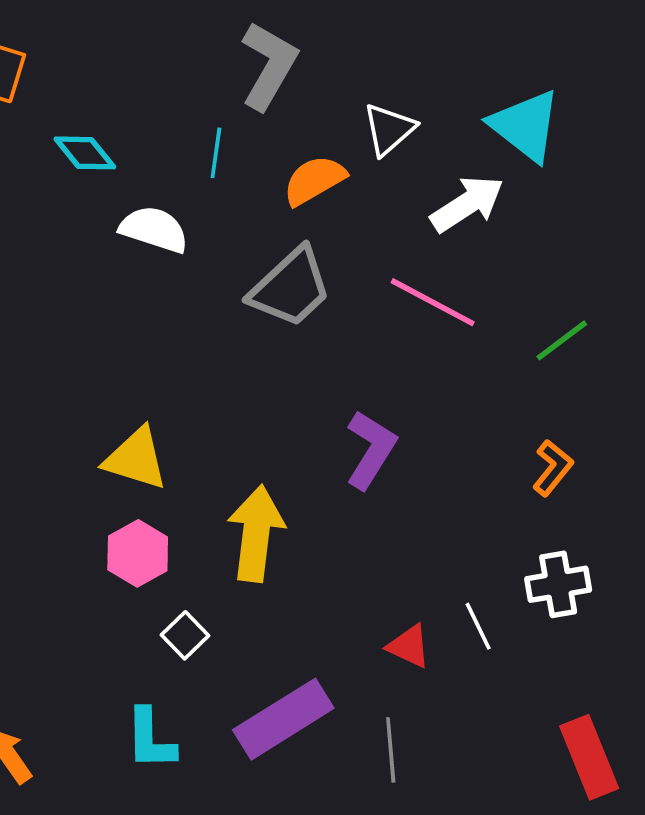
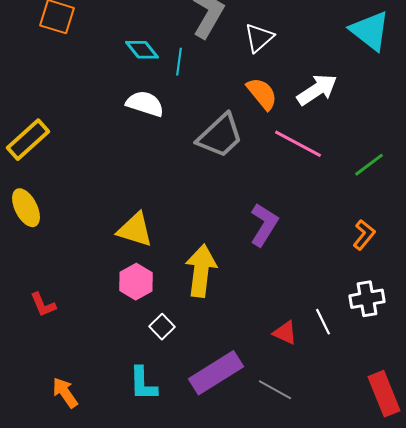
cyan triangle: (525, 126) -> (370, 31), moved
white triangle: (389, 129) -> (259, 38), moved
cyan diamond: (85, 153) -> (142, 50), moved
orange semicircle: (314, 180) -> (262, 94), moved, turned 81
gray line: (391, 750) -> (275, 390), turned -56

